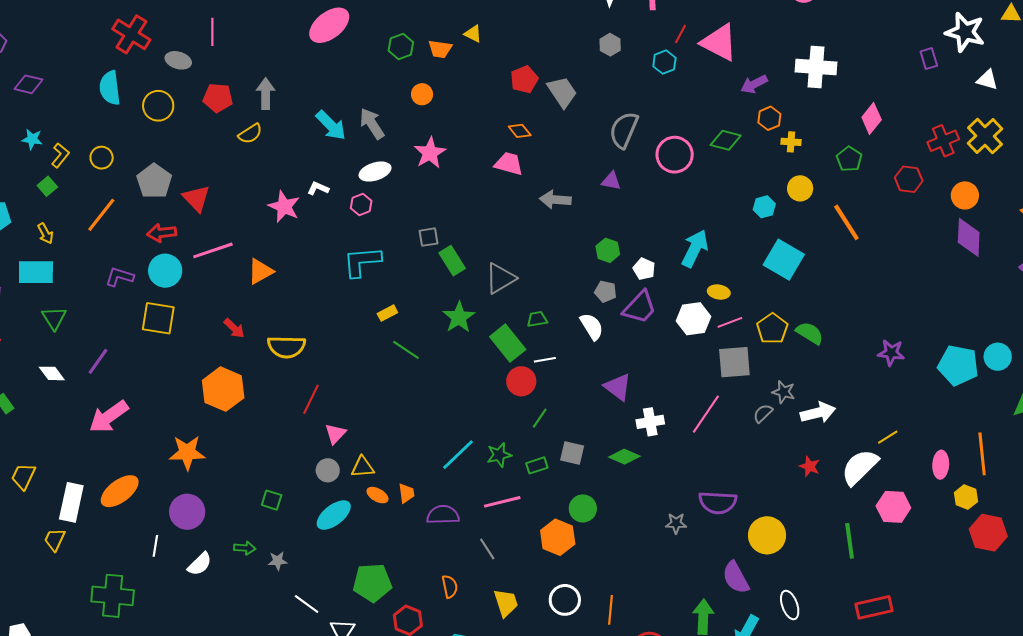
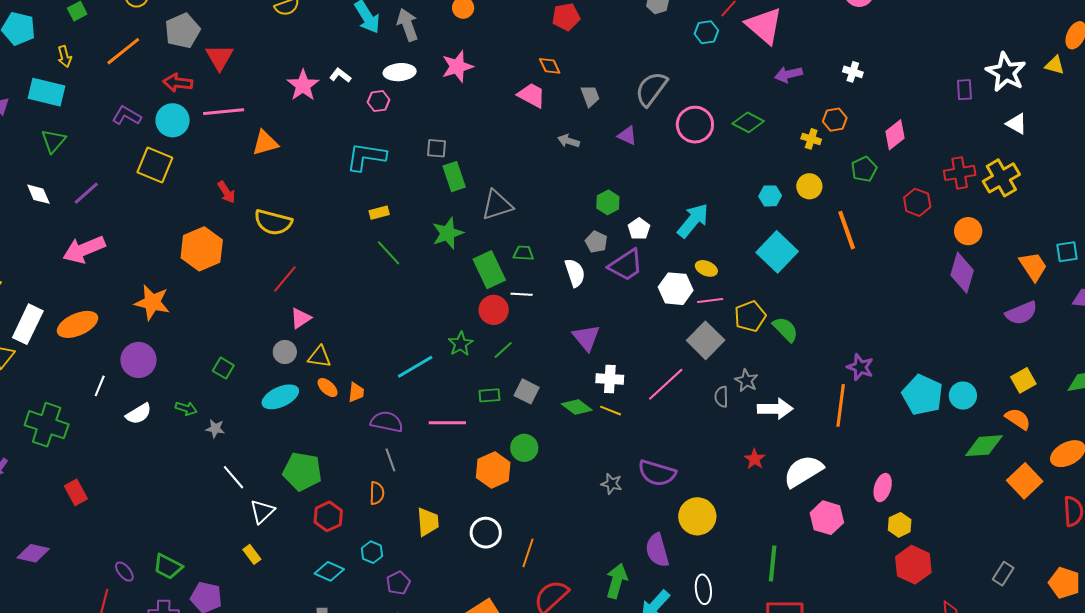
white cross: (816, 67) -> (853, 72), size x0.5
gray trapezoid: (562, 92) -> (590, 96), moved, size x0.7
orange hexagon: (769, 118) -> (835, 120), moved
gray arrow: (555, 200) -> (569, 141), size x0.7
gray square: (734, 362) -> (706, 340), turned 36
gray semicircle: (763, 413) -> (721, 397), turned -60
yellow line: (888, 437) -> (611, 411), moved, turned 40
orange line: (982, 454) -> (841, 405), moved
green star: (499, 455) -> (461, 344), moved, turned -30
green line: (850, 541) -> (773, 563), moved
gray line: (487, 549) -> (390, 460), moved

